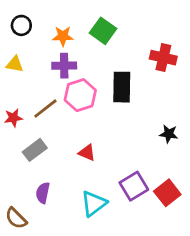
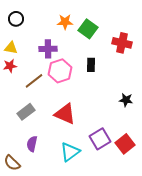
green square: (103, 31) -> (88, 29), moved
orange star: (63, 36) -> (65, 22), moved
black rectangle: (122, 87) -> (91, 65), size x0.6
red star: (13, 118) -> (10, 66), moved
red triangle: (87, 153) -> (65, 114), size x1.6

